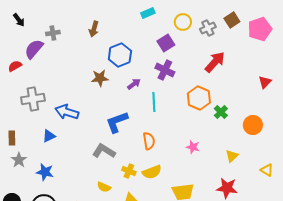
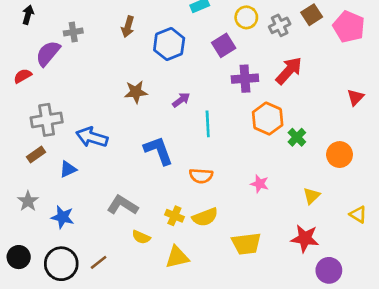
black arrow: (19, 20) -> (28, 15), turned -128
pink pentagon: (260, 29) -> (349, 27), turned -30
blue hexagon: (120, 55) -> (169, 44), moved
purple cross: (165, 70) -> (245, 79), moved, turned -30
blue L-shape: (117, 122) -> (158, 151), turned 90
brown rectangle: (12, 138) -> (36, 155), moved, turned 56
orange semicircle: (149, 141) -> (201, 176), turned 102
gray L-shape: (104, 151) -> (122, 205), moved

